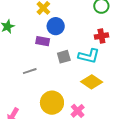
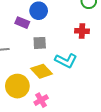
cyan L-shape: (89, 56) -> (66, 61), moved
yellow diamond: (92, 82) -> (41, 71), moved

